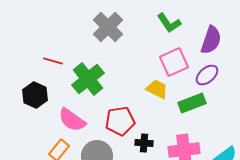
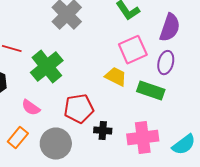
purple ellipse: (207, 75) -> (166, 63), turned -35
green rectangle: (192, 103) -> (151, 91), turned 40
pink semicircle: (72, 120) -> (31, 108), size x0.7

